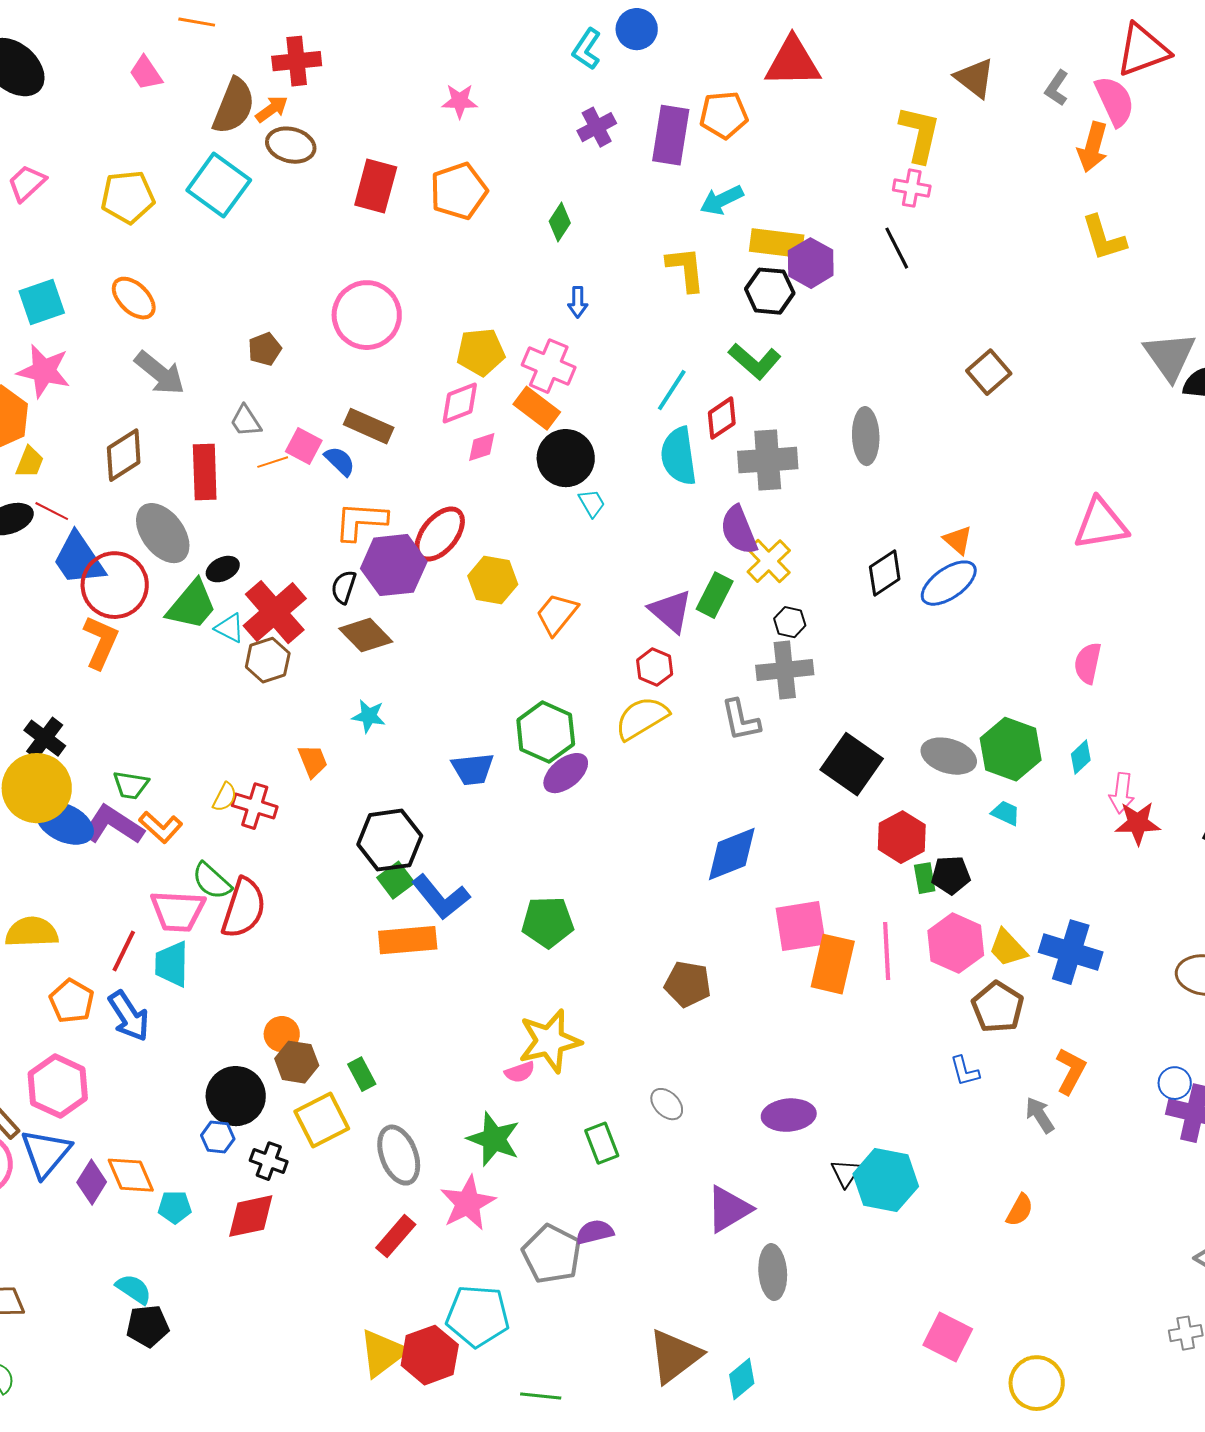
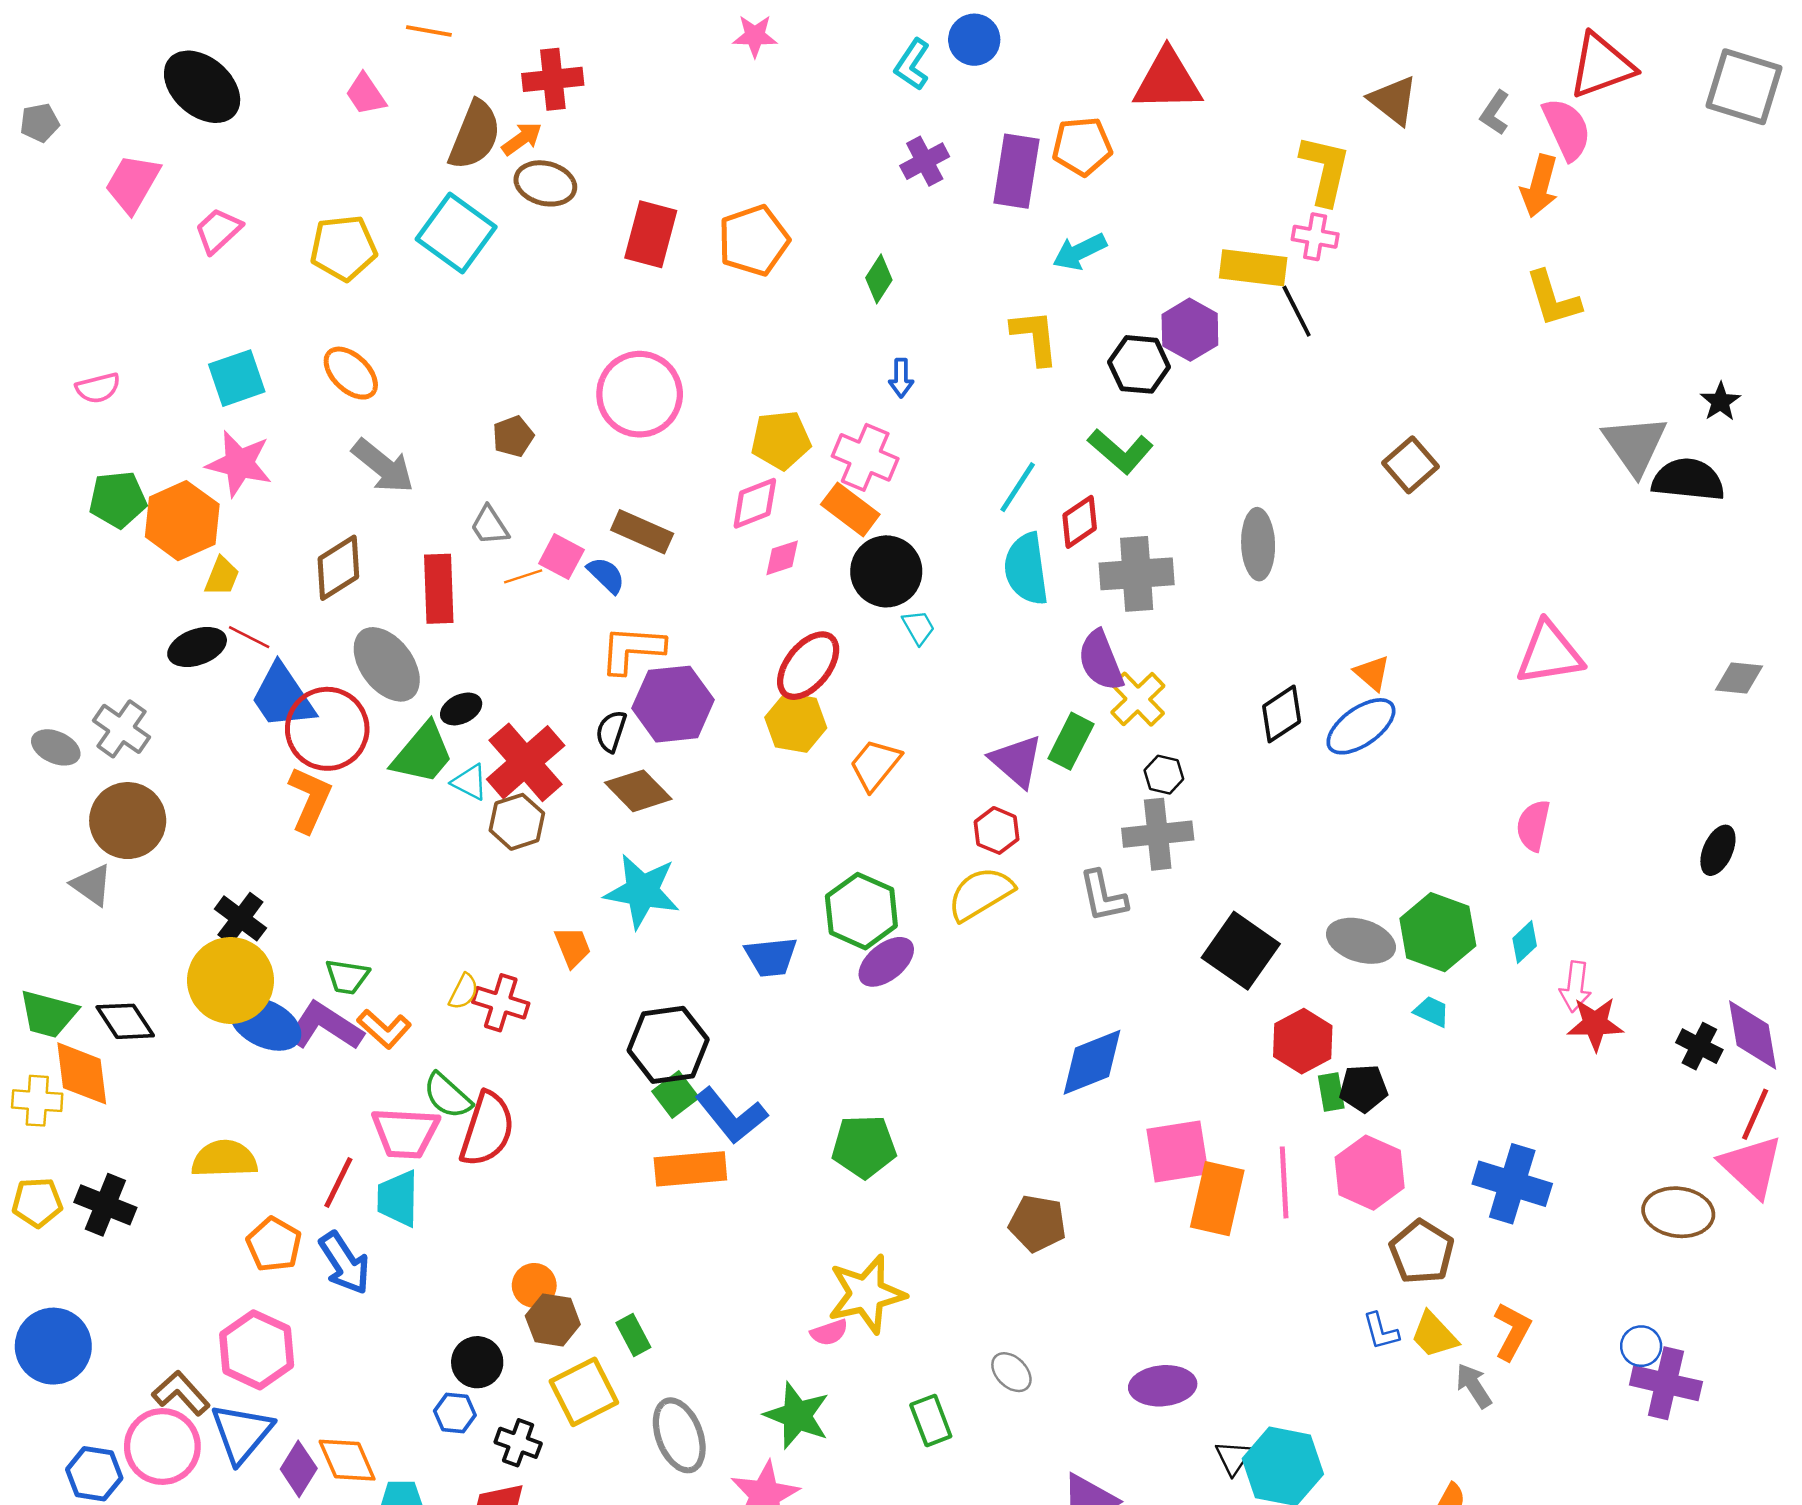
pink star: (460, 101) -> (755, 36), moved
yellow rectangle: (777, 243) -> (1253, 268), moved
red ellipse: (440, 534) -> (808, 666), moved
cyan star: (369, 716) -> (642, 891), size x1.8
yellow trapezoid: (1008, 948) -> (1434, 1335), moved
black circle: (236, 1096) -> (477, 1362), size x0.7

